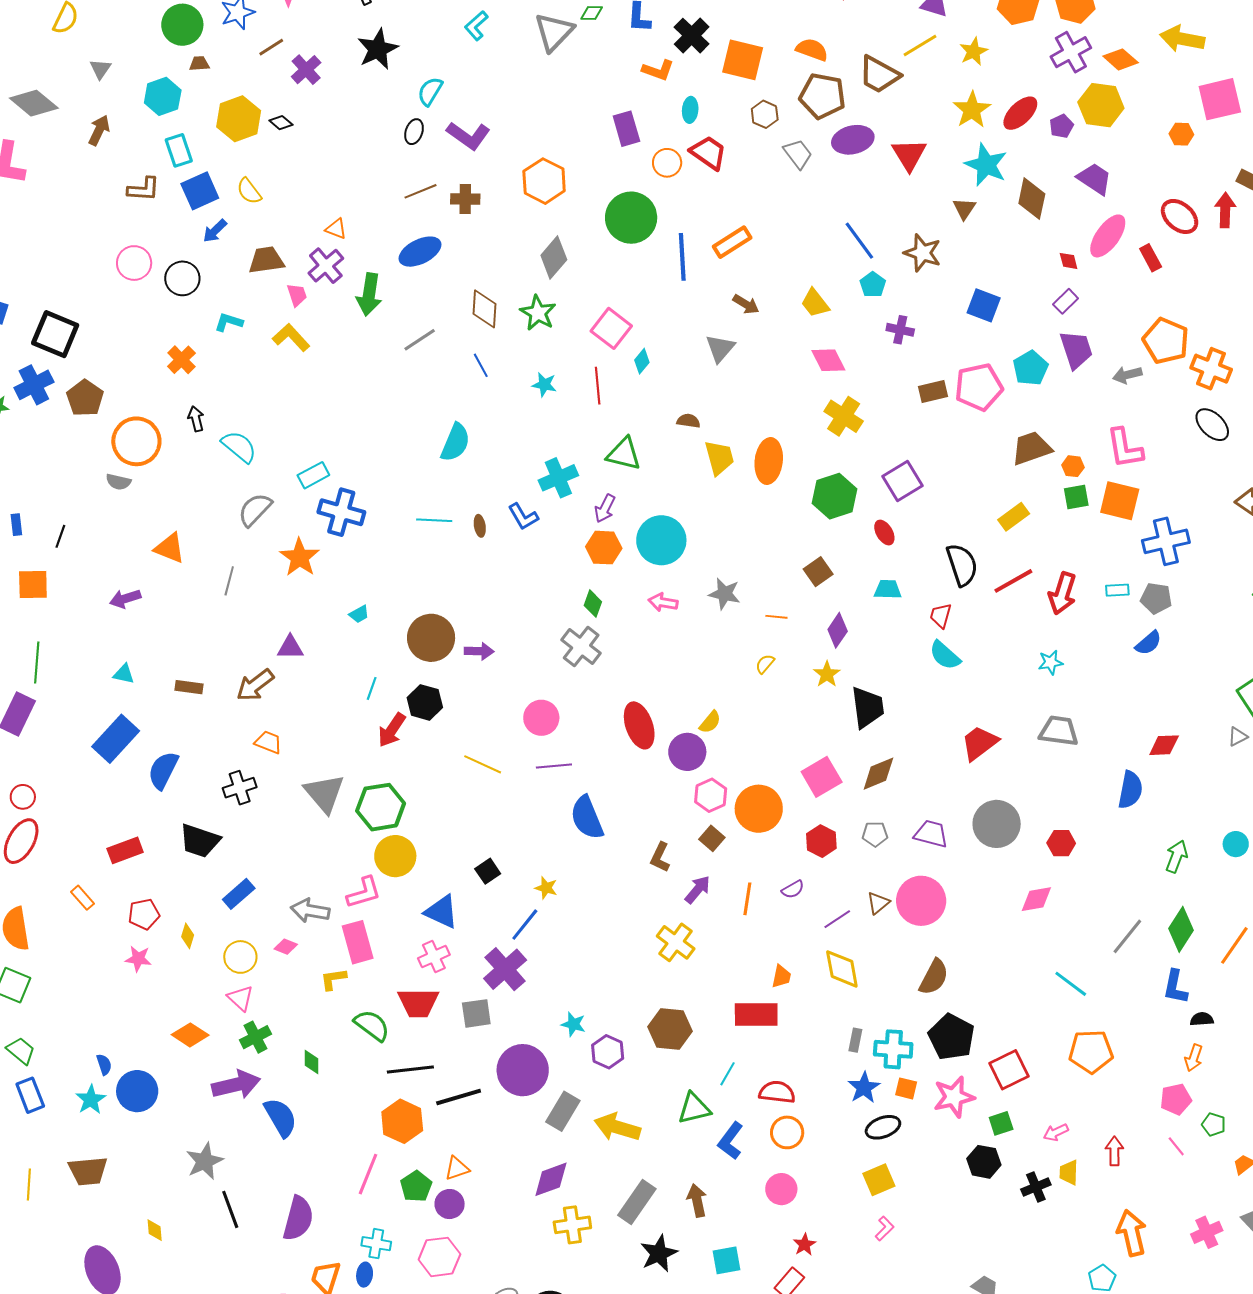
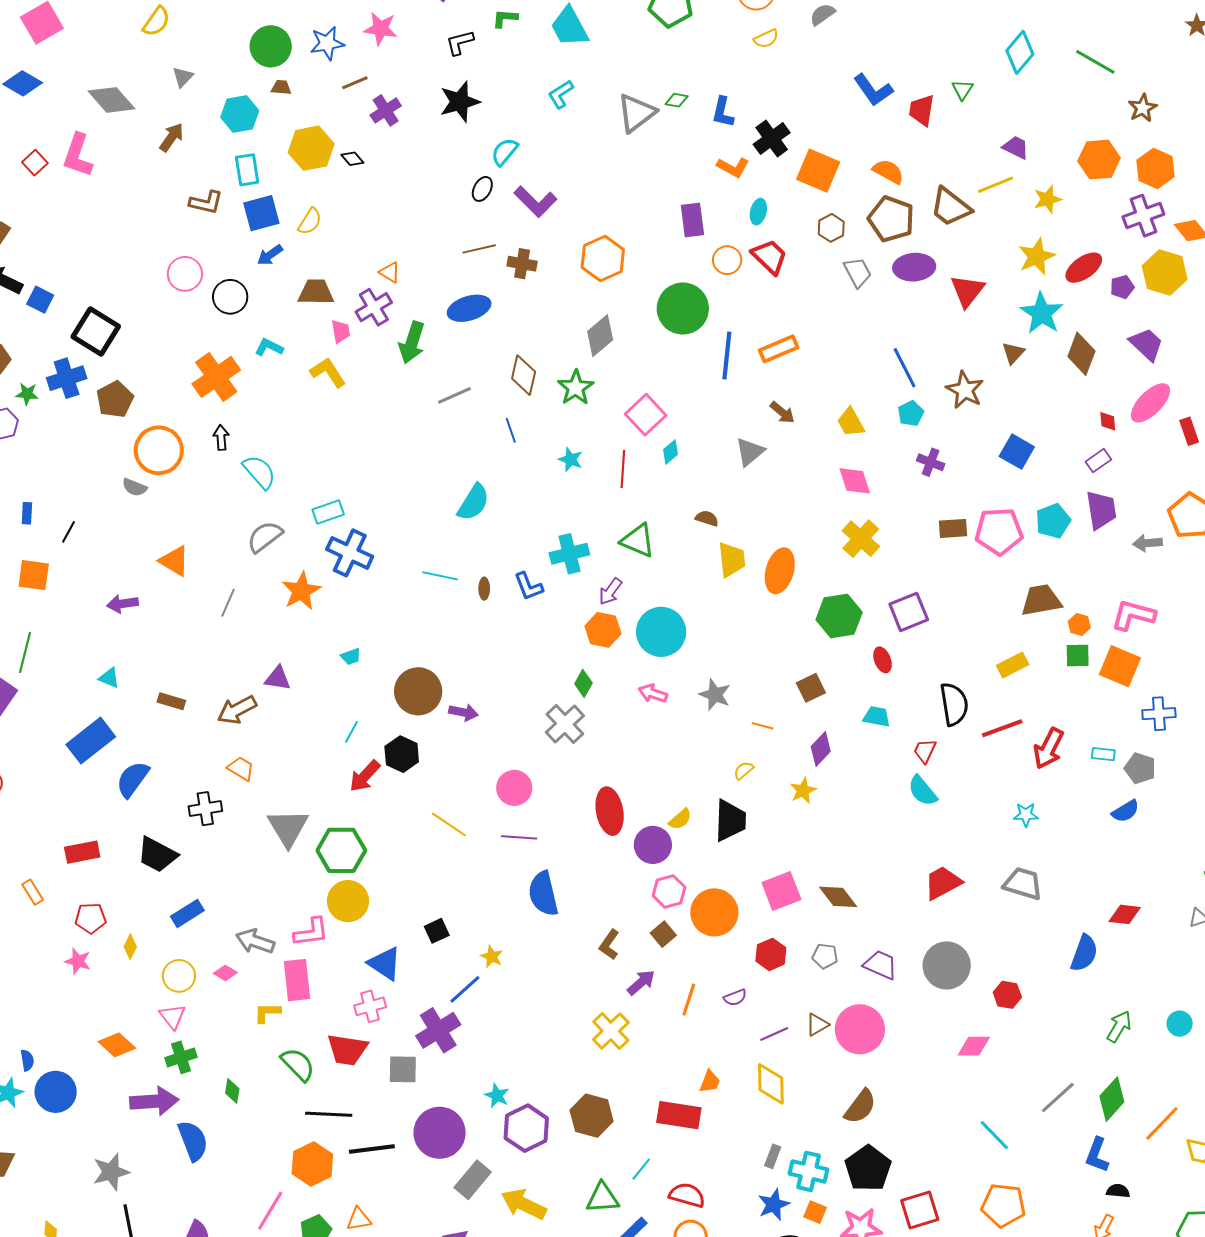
yellow semicircle: (249, 191) -> (310, 221), turned -120
orange cross: (181, 360) -> (216, 377), size x1.6
pink L-shape: (1125, 448) -> (1133, 615), turned 105
blue cross: (1166, 541) -> (1159, 714), size x0.7
black trapezoid: (867, 707) -> (730, 820), moved
brown diamond: (878, 774) -> (838, 897), turned 66
purple hexagon: (608, 1052) -> (526, 1128), size x1.4

